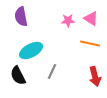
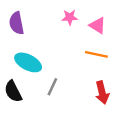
pink star: (68, 21) -> (70, 17), moved
cyan ellipse: (31, 51) -> (28, 62), turned 55

